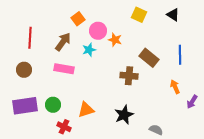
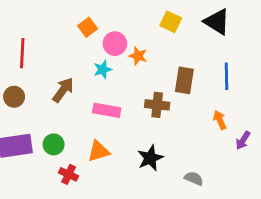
black triangle: (173, 15) -> (217, 22), size x1.5
brown arrow: (63, 42) -> (63, 90), moved
brown rectangle: (149, 58) -> (184, 80), turned 60
pink rectangle: (64, 69) -> (107, 110), moved

